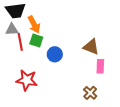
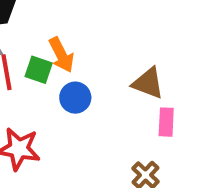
orange arrow: (34, 24) -> (61, 55), moved

